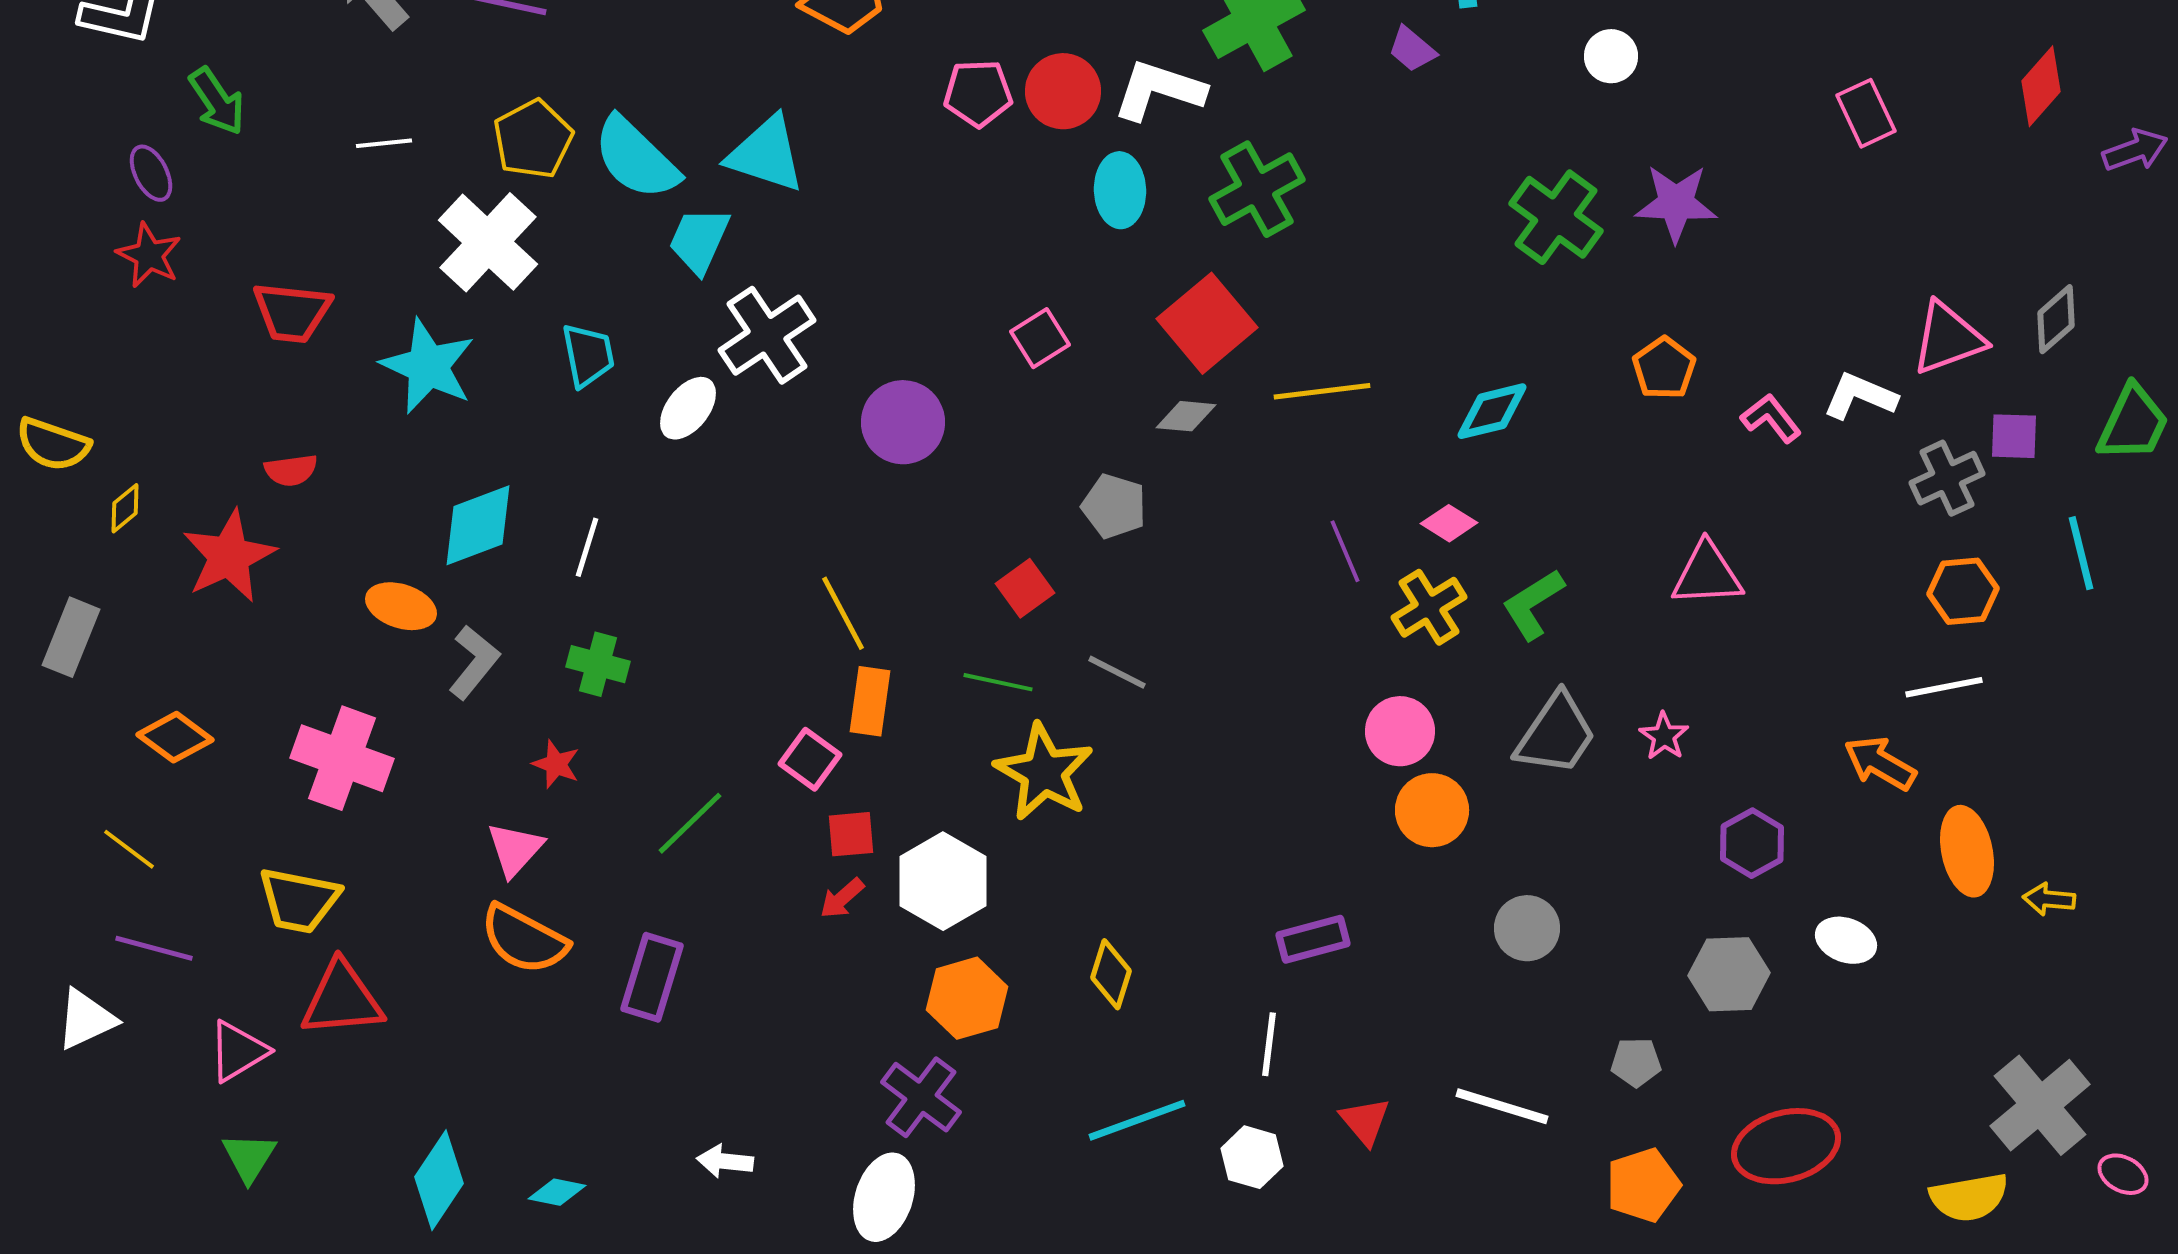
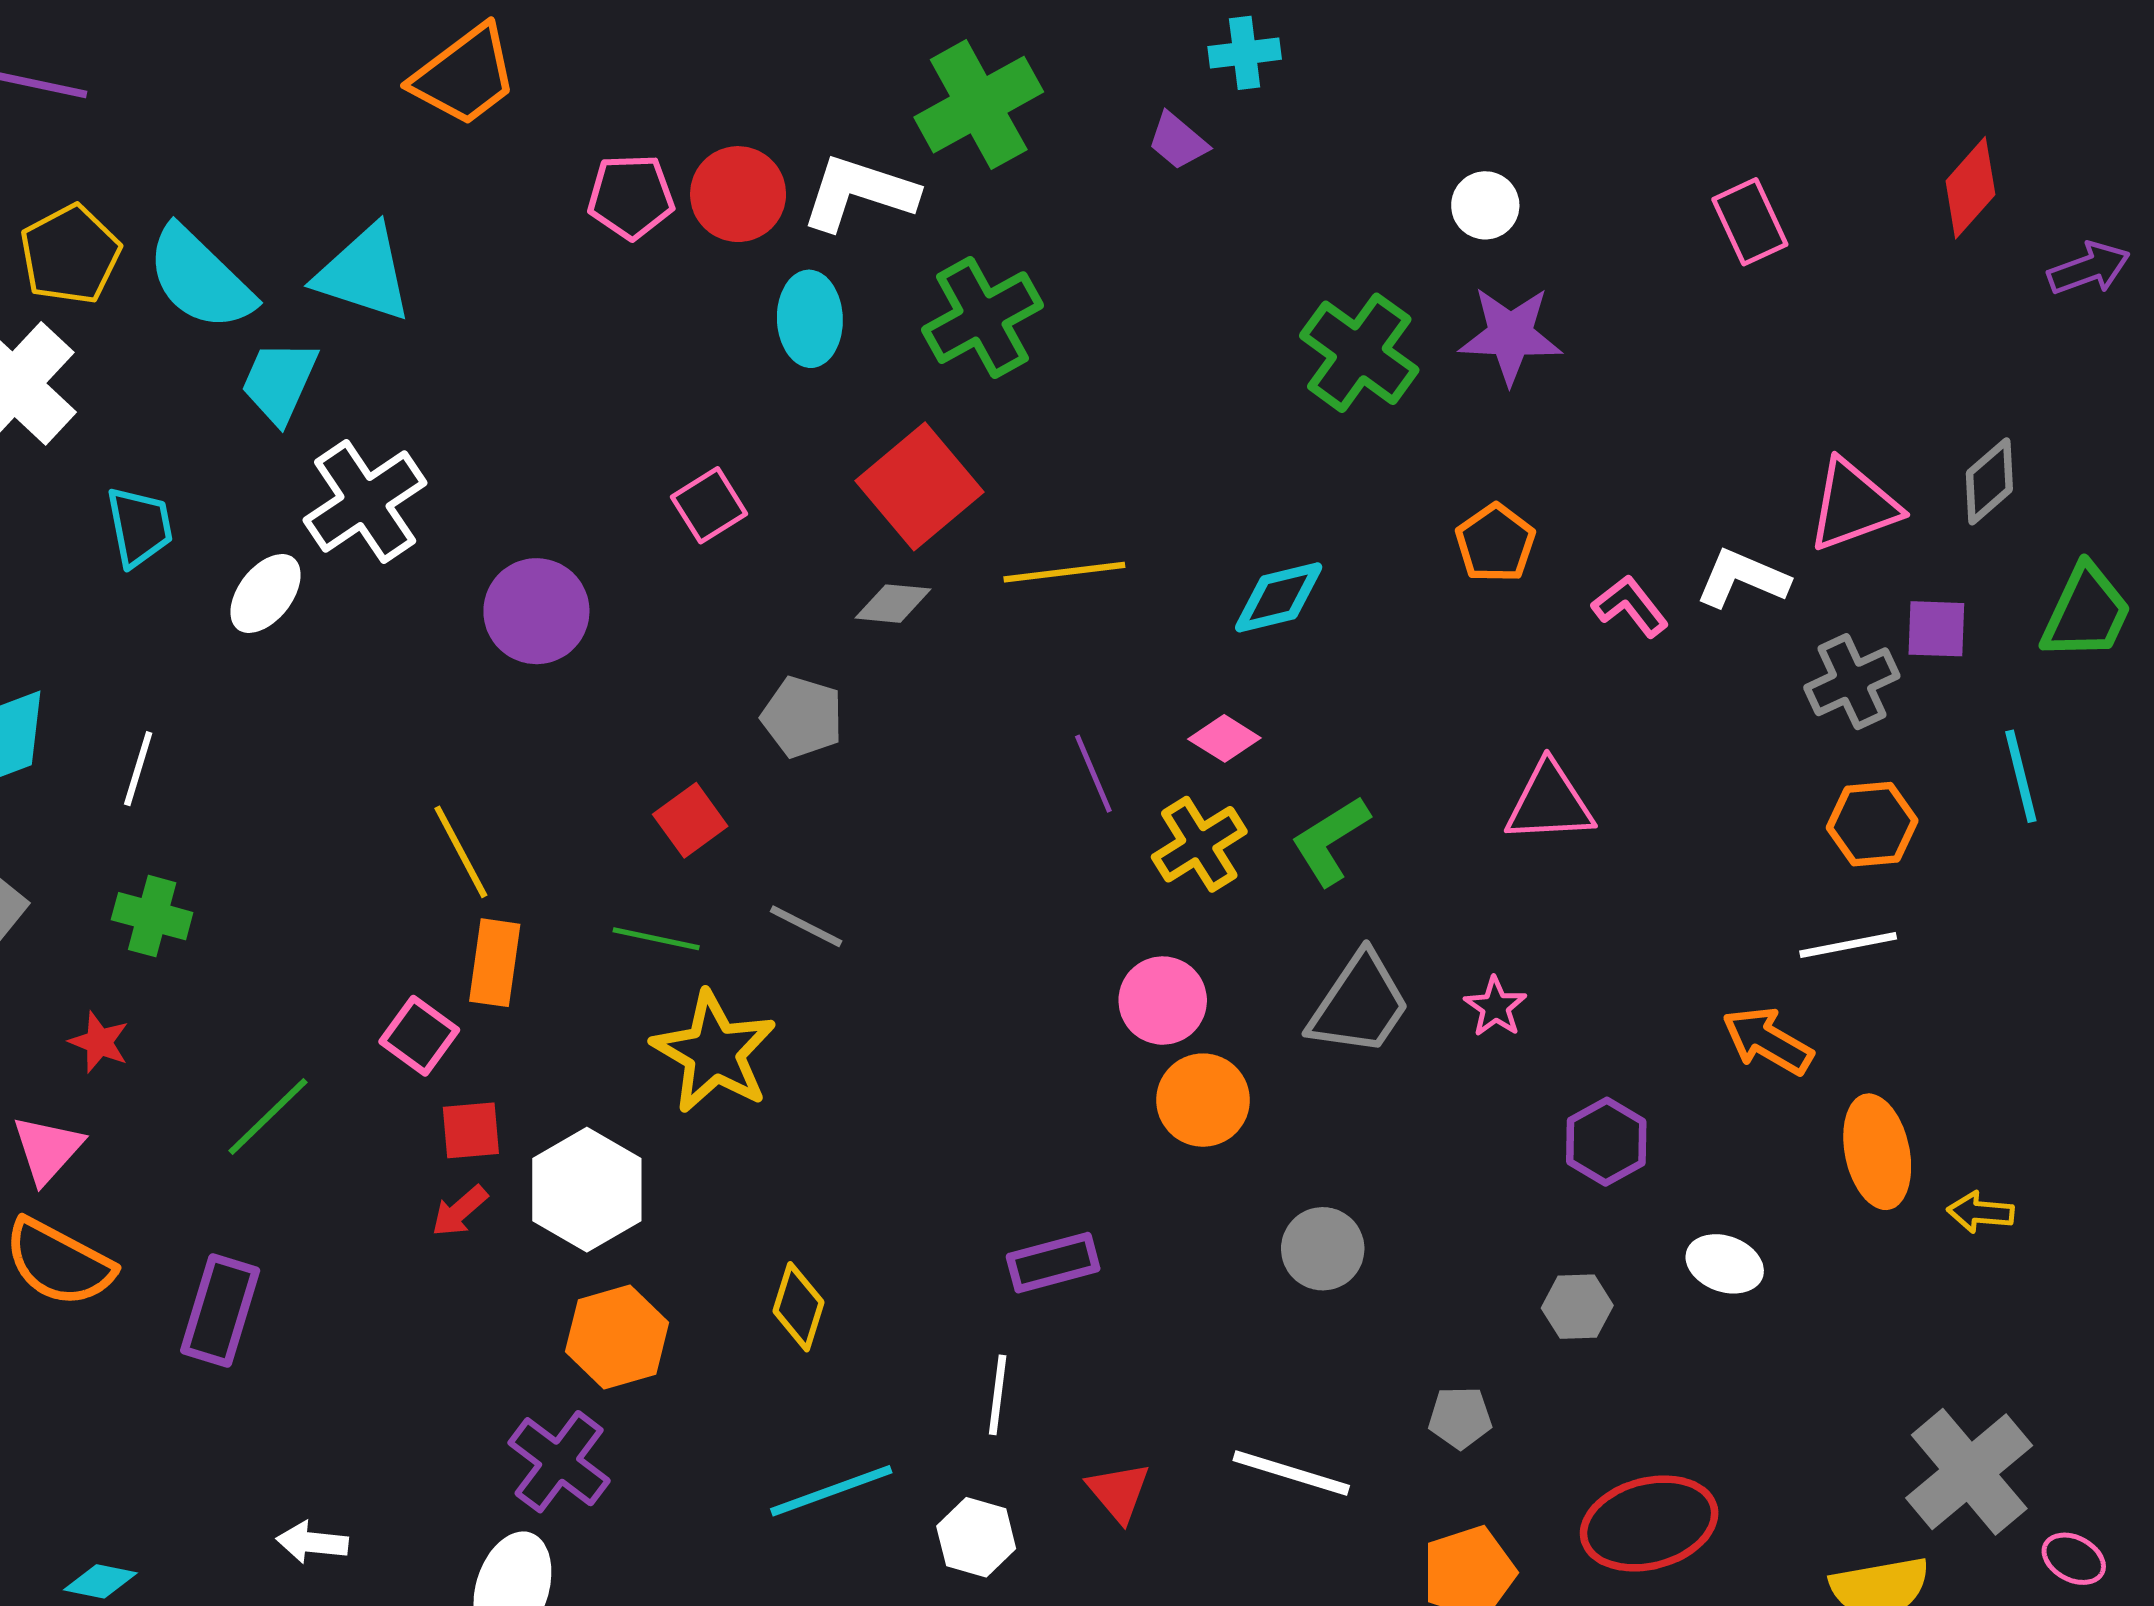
white circle: (1611, 56) -> (1485, 205), moved
gray hexagon: (1729, 974) -> (1577, 1307), size x0.7

